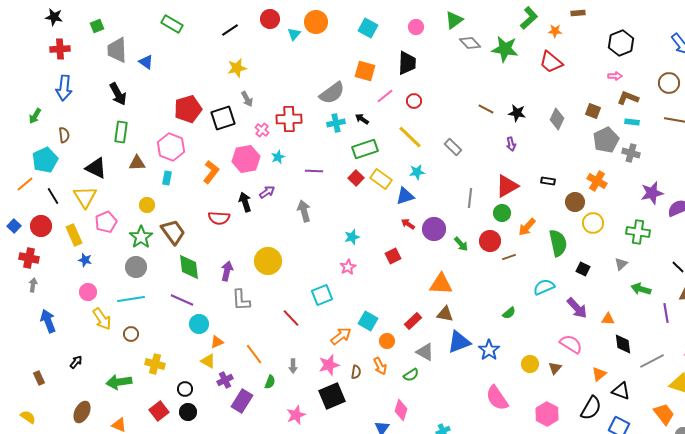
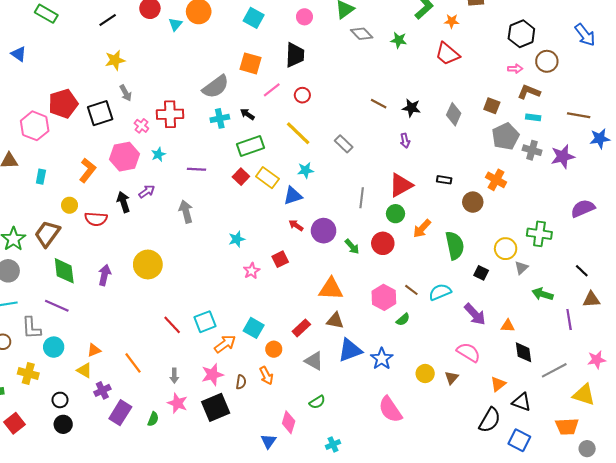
green star: (505, 49) -> (399, 40), size x0.6
brown circle: (669, 83) -> (547, 61), moved
pink hexagon: (171, 147) -> (35, 126), moved
purple star: (652, 193) -> (563, 157), moved
yellow circle: (147, 205) -> (70, 205), moved
yellow circle: (593, 223) -> (506, 249), moved
brown trapezoid: (173, 232) -> (47, 234), turned -108
brown line: (509, 257) -> (411, 290), moved, turned 56
pink star: (348, 267) -> (252, 271), moved
cyan square: (322, 295) -> (205, 322), moved
gray L-shape: (241, 300) -> (31, 328), moved
cyan circle: (199, 324) -> (54, 347), moved
green semicircle: (411, 375) -> (317, 402), moved
green semicircle: (270, 382) -> (153, 419), moved
red square: (159, 411) -> (14, 423), moved
pink hexagon: (547, 414) -> (384, 297), moved
orange trapezoid: (664, 414) -> (567, 426), turned 125
pink star: (296, 415) -> (177, 403), moved, turned -30

